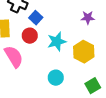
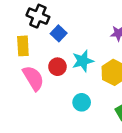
red circle: (30, 36) -> (57, 67), moved

